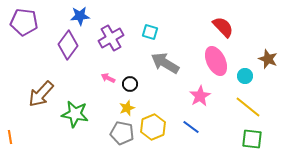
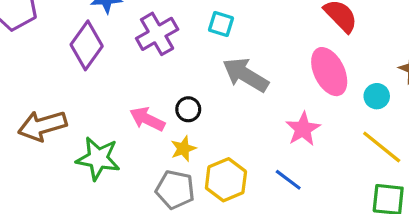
pink arrow: (108, 78) -> (147, 119), moved, size x1.5
brown arrow: (41, 94) -> (42, 126), turned 32

